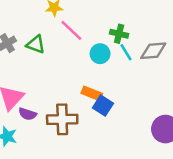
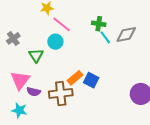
green triangle: (36, 44) -> (36, 55), moved, turned 42
cyan circle: (100, 54) -> (55, 42), moved
orange rectangle: (92, 93) -> (75, 78), moved, turned -56

